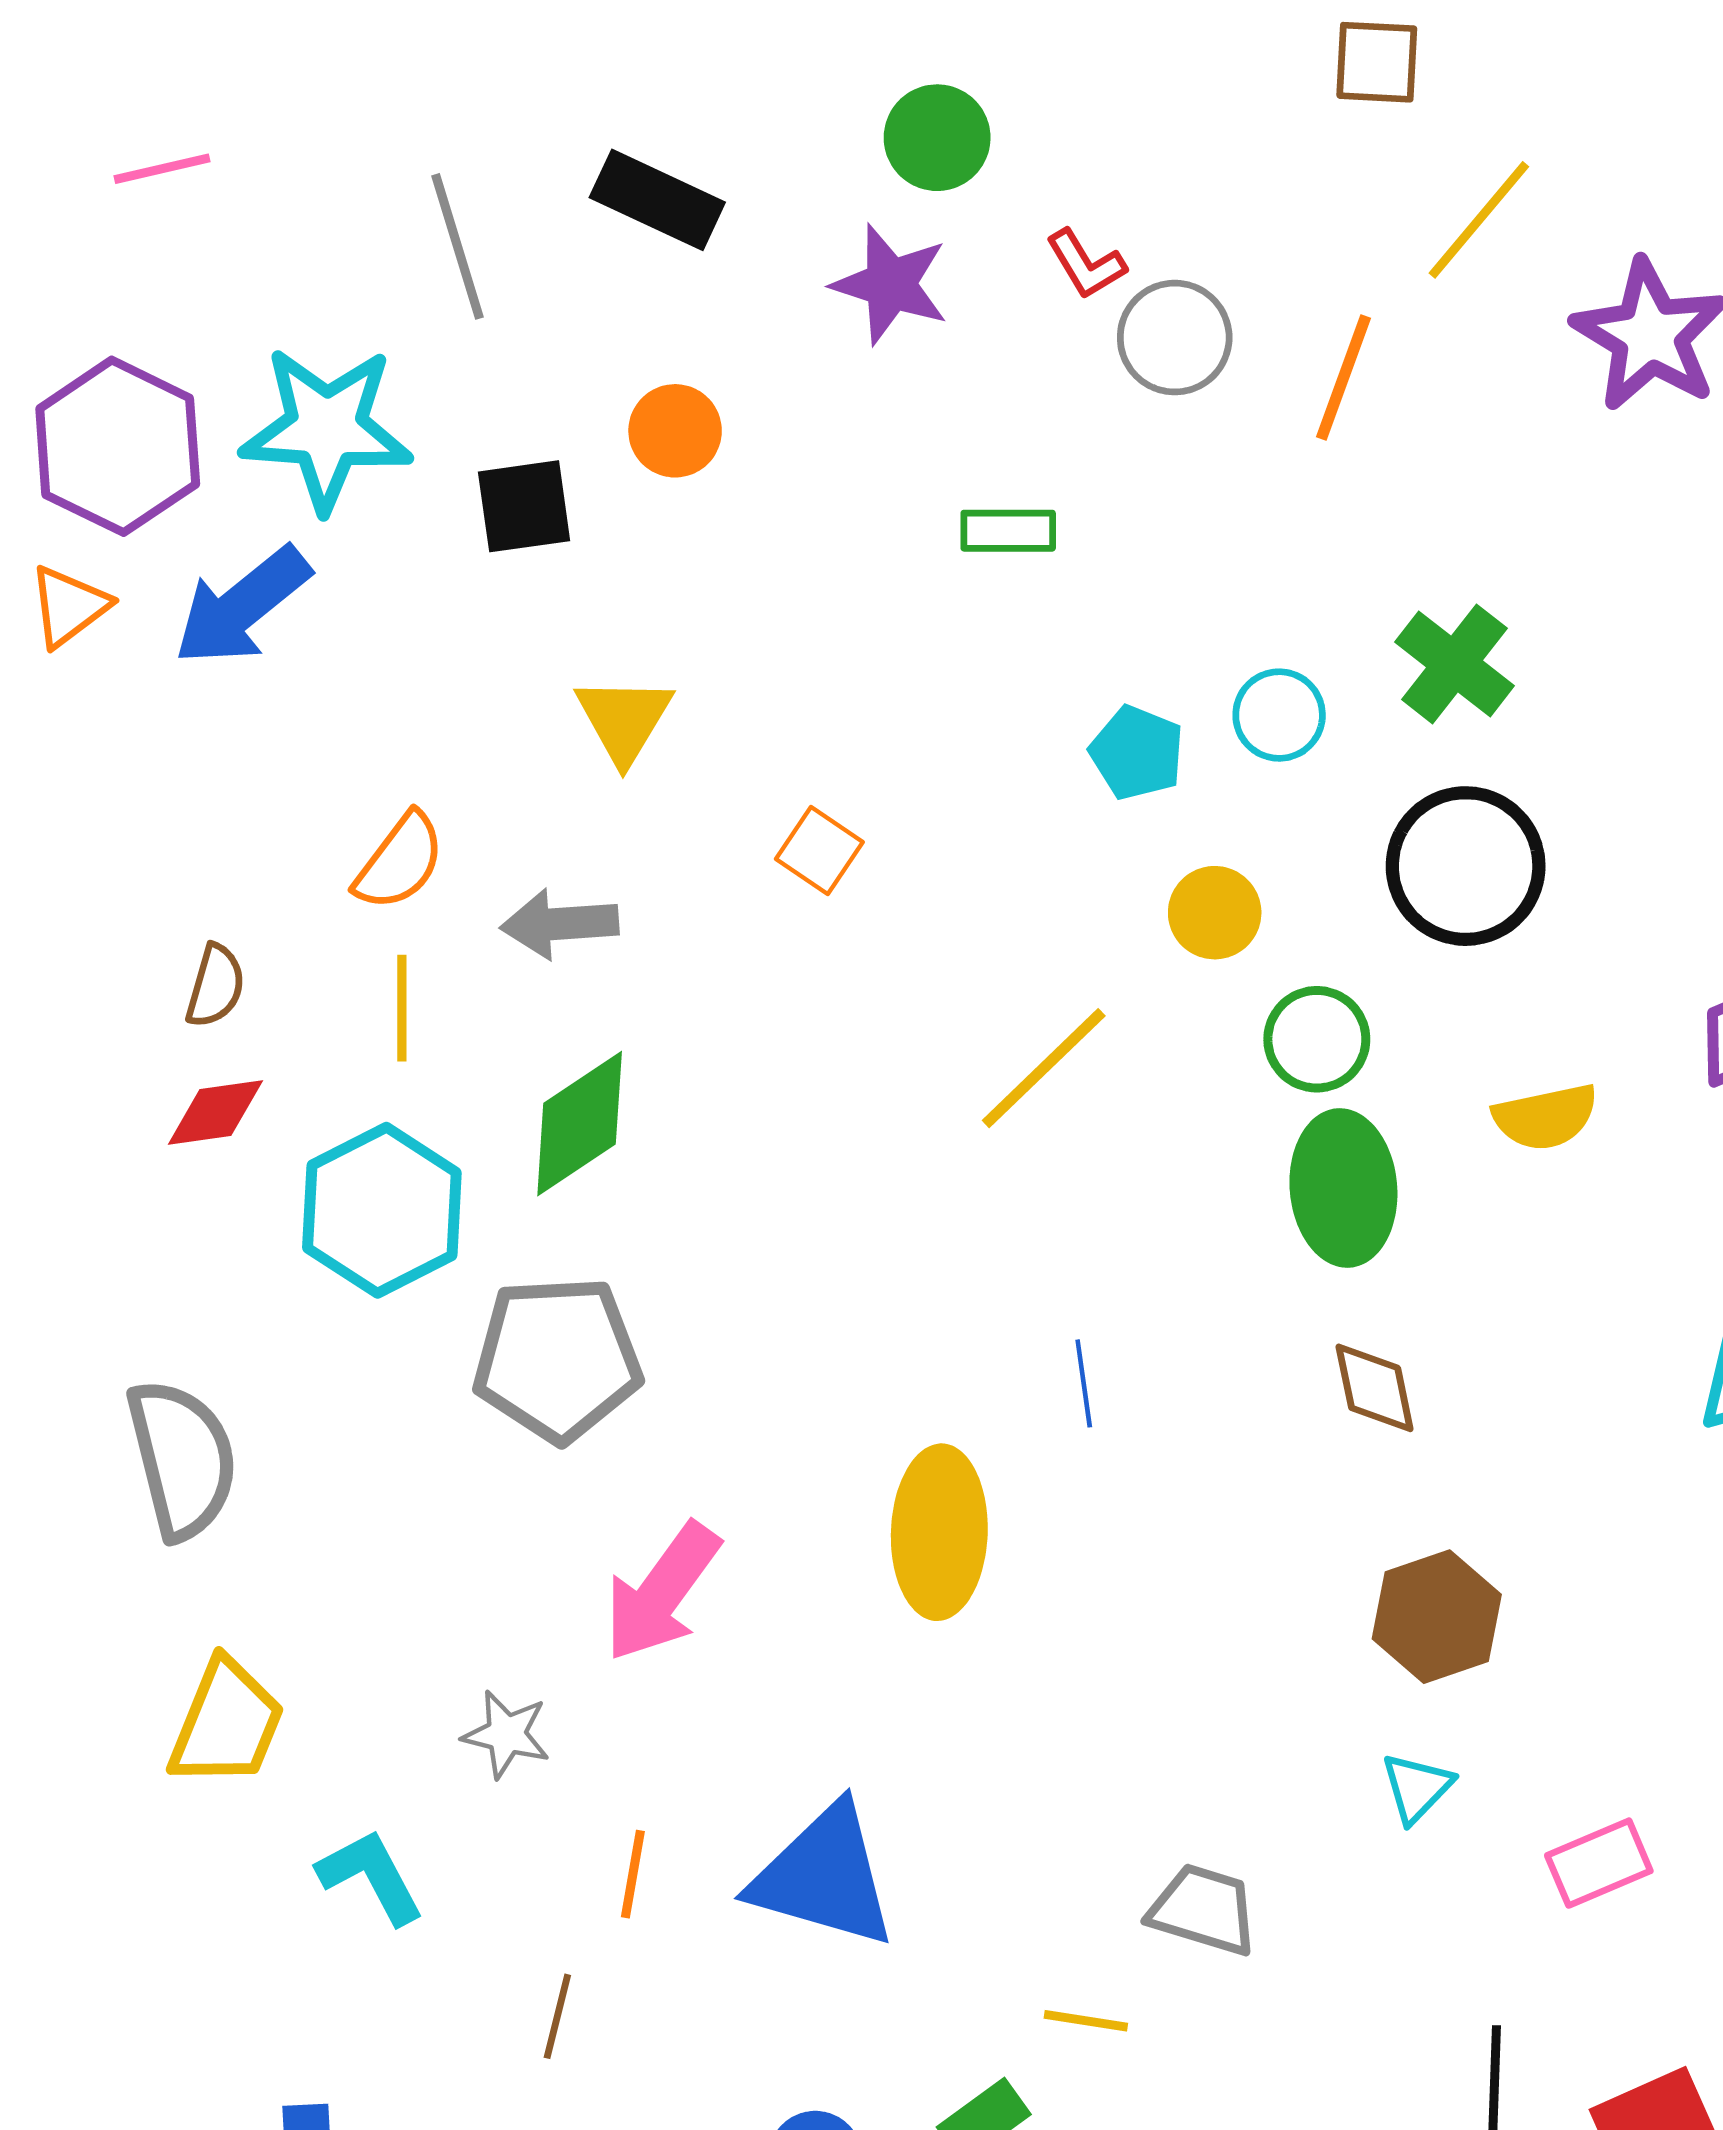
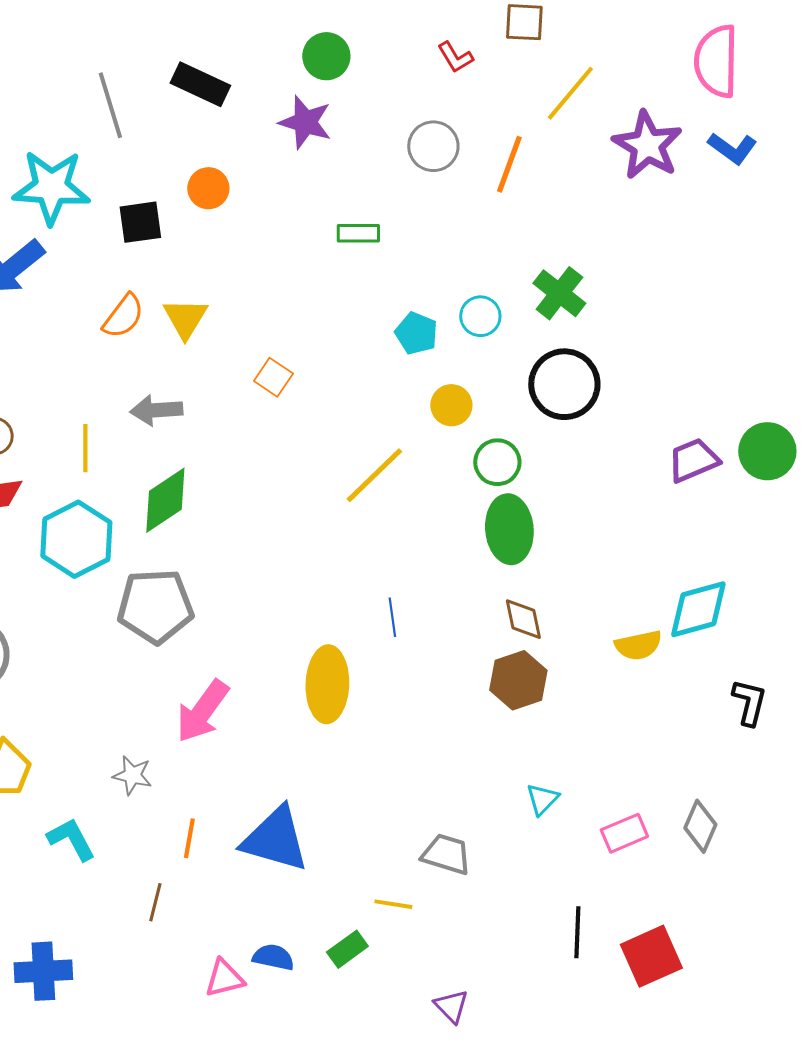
red L-shape: (1086, 264) -> (455, 57), moved
orange semicircle: (400, 862) -> (123, 316), moved
yellow semicircle: (1546, 1117) -> (638, 645), moved
brown hexagon: (1437, 1617) -> (518, 680), moved

